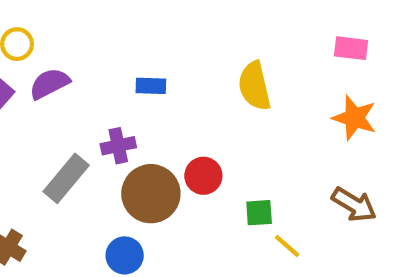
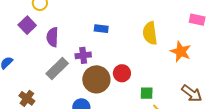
purple semicircle: (49, 84) -> (52, 37), moved, turned -66
orange star: (354, 118) -> (181, 52), moved

